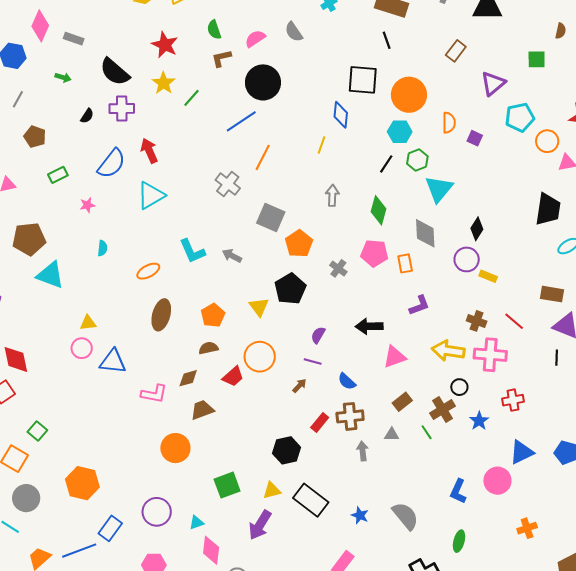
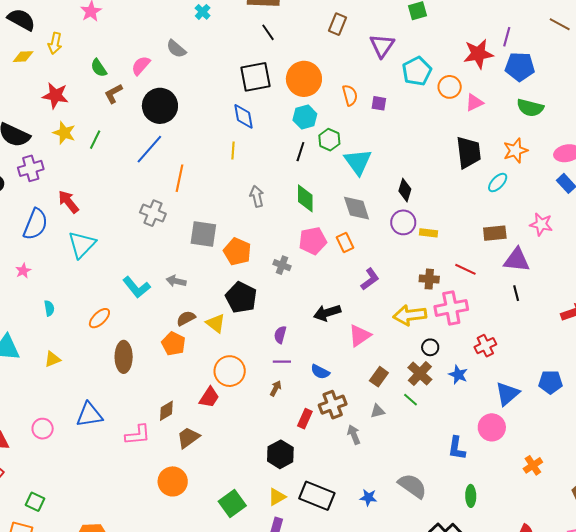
yellow triangle: (88, 323) -> (52, 359), moved
pink circle: (82, 348) -> (43, 429), moved
brown semicircle: (208, 348) -> (186, 318), moved

